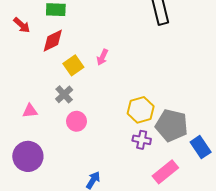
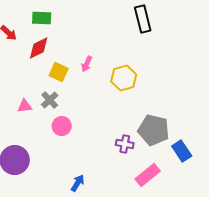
yellow square: (73, 65) -> (59, 72), turned -30
yellow hexagon: (141, 110) -> (124, 78), moved
pink triangle: (30, 111) -> (25, 106), moved

